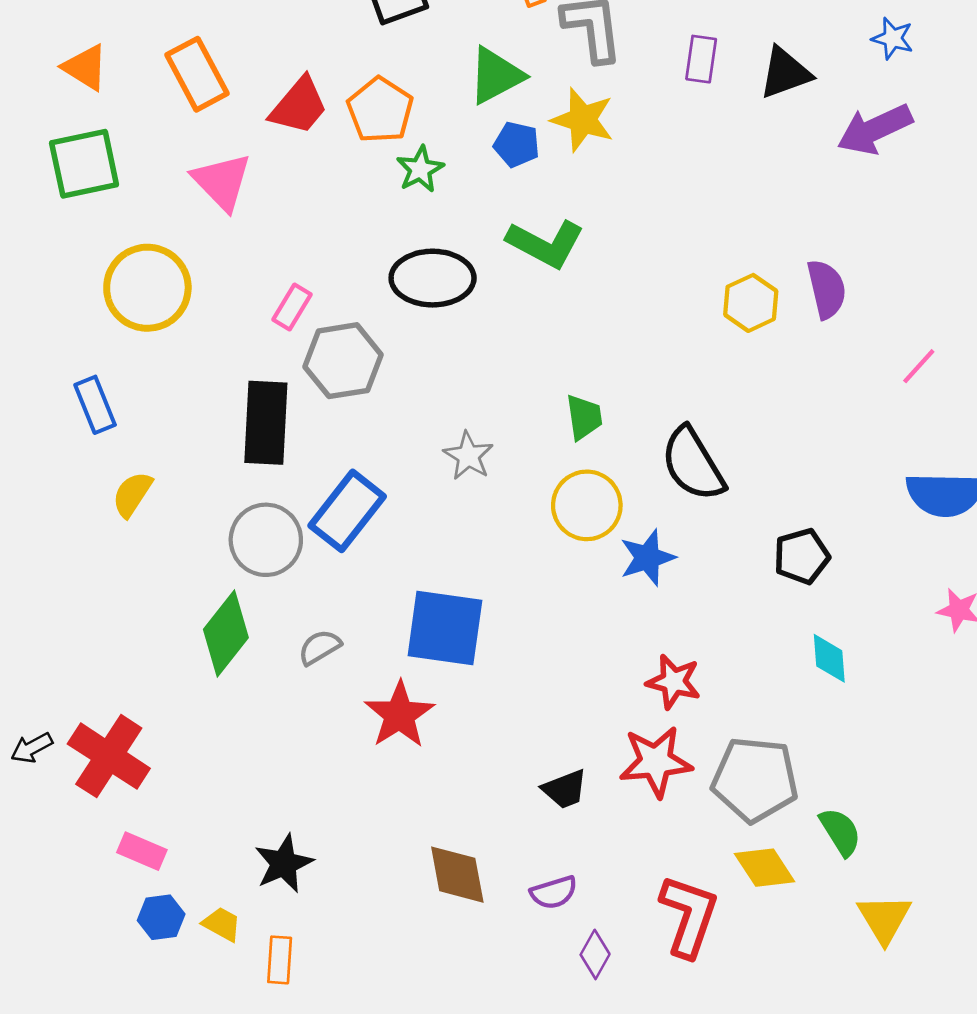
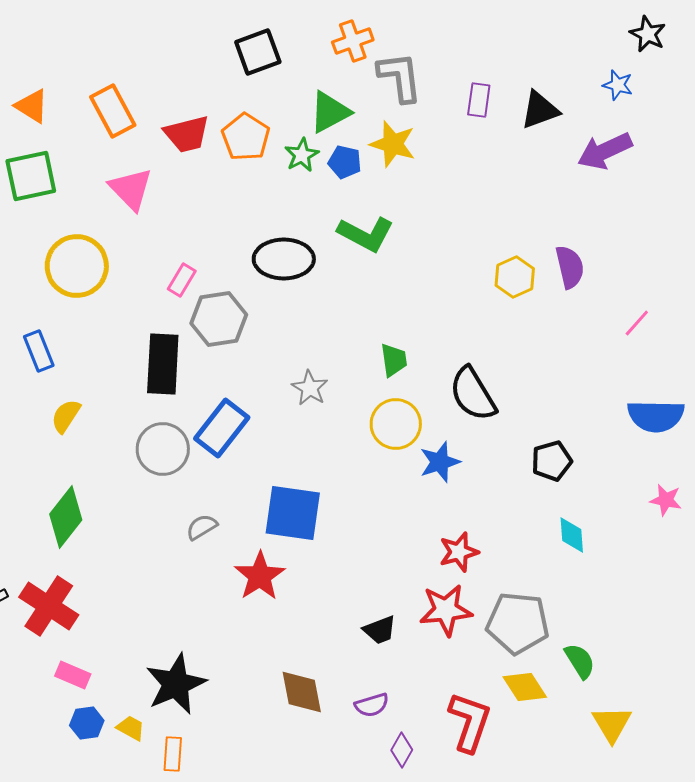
red trapezoid: (299, 106) -> (187, 134), turned 36
green star: (420, 169) -> (302, 155), moved
green diamond: (226, 633) -> (66, 517), moved
red star: (674, 682) -> (459, 552), turned -30
black star: (284, 864) -> (176, 684), size x1.4

